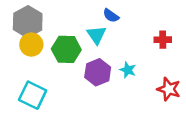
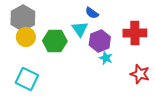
red cross: (163, 40) -> (135, 33), size x1.6
purple hexagon: (98, 72) -> (100, 41), moved

